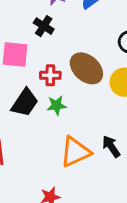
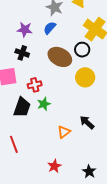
brown ellipse: (86, 68) -> (60, 57), moved
orange triangle: (75, 152) -> (64, 132), size x0.6

